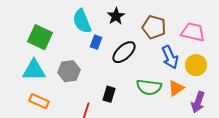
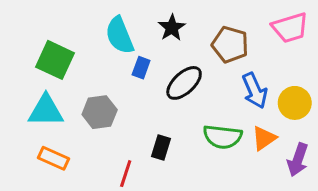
pink trapezoid: (193, 32) -> (290, 28), moved, turned 150

